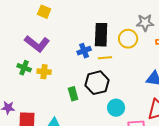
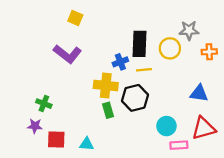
green cross: (24, 68) -> (44, 104), moved
yellow cross: (44, 72) -> (106, 86), moved, size x1.5
cyan circle: (116, 108) -> (166, 126), moved

